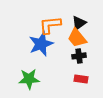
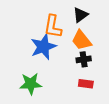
black triangle: (79, 23) -> (80, 15), moved
orange L-shape: (50, 25) -> (53, 27), turned -75

